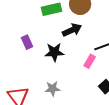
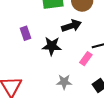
gray star: (52, 89) -> (64, 82), moved

